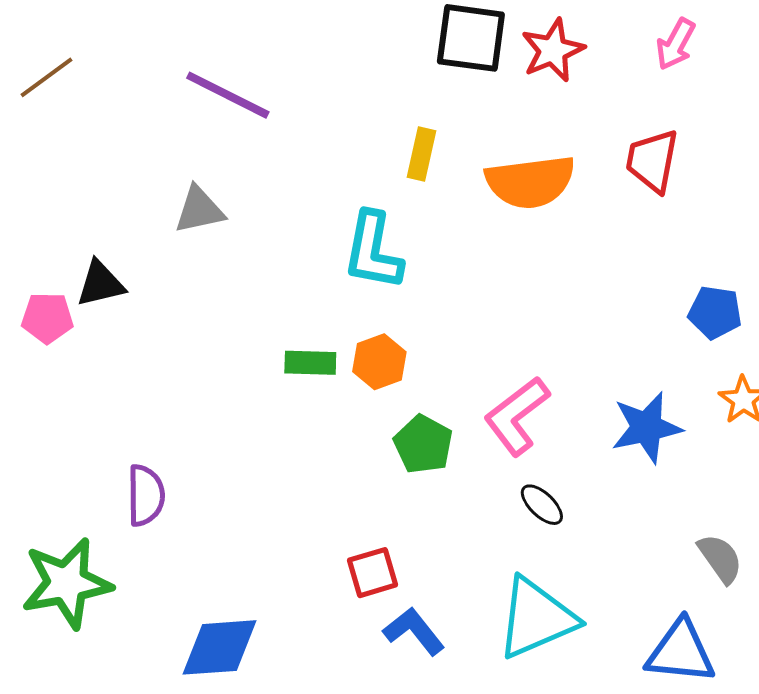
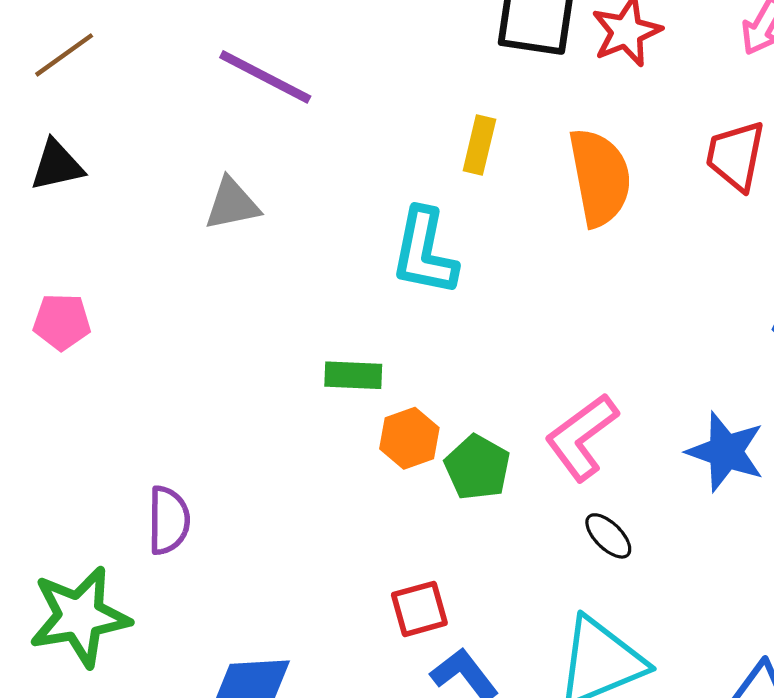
orange semicircle: (530, 182) -> (600, 177), turned -94
black triangle: (100, 284) -> (57, 165), moved
orange hexagon: (379, 362) -> (409, 438), moved
blue star: (647, 427) -> (726, 452), turned 30

